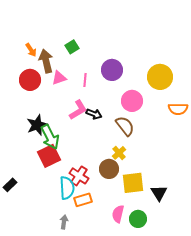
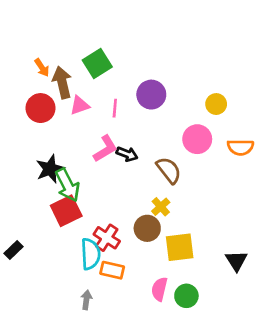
green square: (72, 47) -> (97, 63), size x1.5
yellow circle: (160, 77) -> (216, 104), size x0.6
pink circle: (132, 101) -> (197, 139), moved
black triangle: (159, 193) -> (236, 261), moved
orange rectangle: (83, 200) -> (112, 270), turned 30

